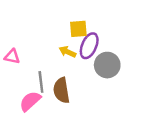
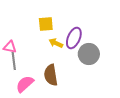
yellow square: (78, 29) -> (46, 24), moved
gray line: (41, 82) -> (14, 61), moved

